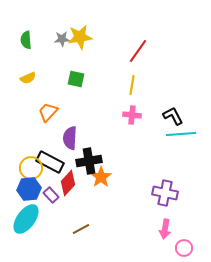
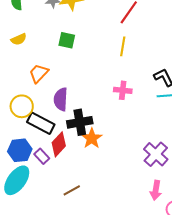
pink cross: (132, 115) -> (123, 90), moved
yellow circle: (31, 168) -> (22, 106), moved
purple cross: (165, 193) -> (156, 154), turned 30

